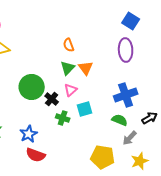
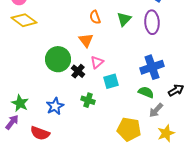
green triangle: (68, 68) -> (124, 19), moved
orange triangle: (86, 68) -> (86, 40), moved
green cross: (63, 118) -> (88, 100), moved
red semicircle: (36, 155) -> (40, 133), moved

